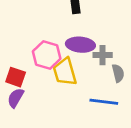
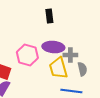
yellow trapezoid: (65, 72) -> (58, 68), moved

